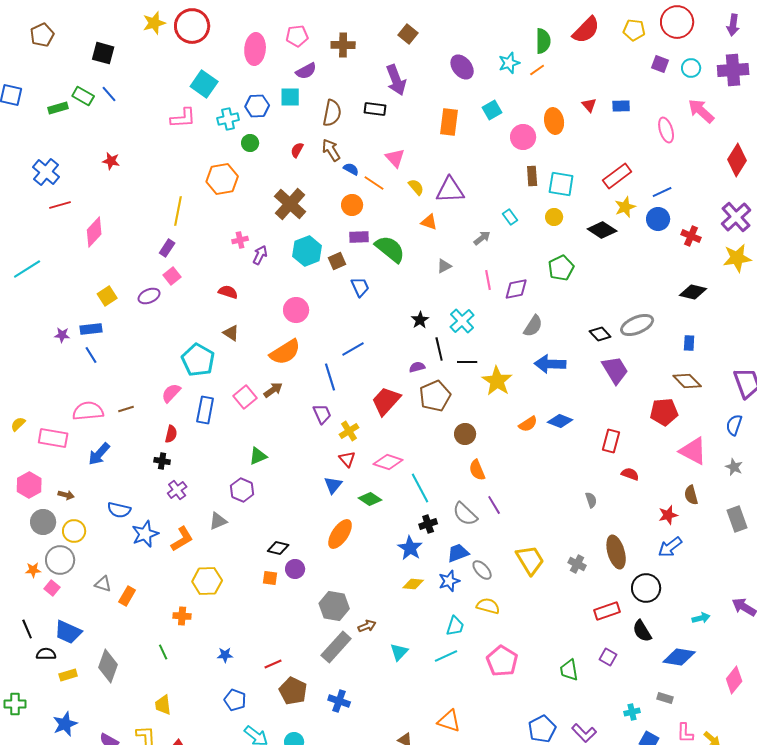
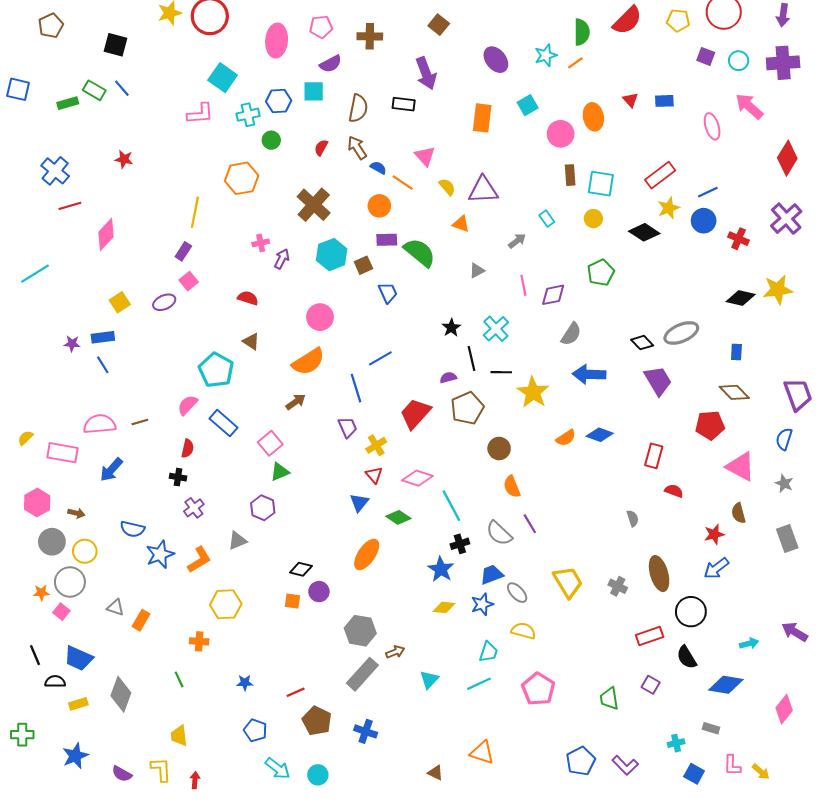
yellow star: (737, 258) -> (778, 290), moved
pink square: (245, 397) -> (270, 443), moved
blue rectangle: (205, 410) -> (224, 423), turned -60

